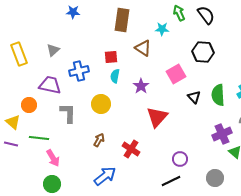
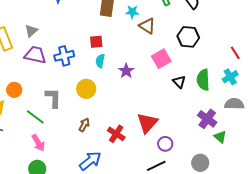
cyan star: (162, 29) -> (132, 12), moved
brown triangle: (143, 48) -> (147, 26), moved
gray triangle: (53, 50) -> (31, 31), moved
purple trapezoid: (50, 85) -> (35, 55), moved
red triangle: (157, 117) -> (147, 123), moved
purple cross: (222, 134) -> (207, 119), turned -30
green line: (39, 138) -> (35, 117), moved, turned 30

